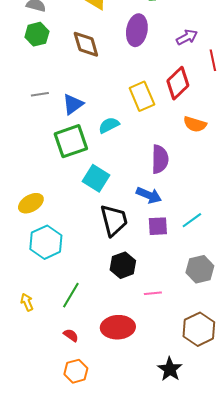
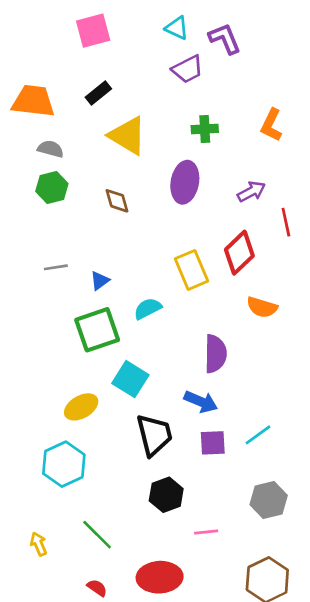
brown diamond: (86, 44) -> (117, 201), size x0.7
blue triangle: (73, 104) -> (100, 281), size x0.7
yellow ellipse: (31, 203) -> (81, 407), moved
green line: (71, 295) -> (97, 535), turned -76

